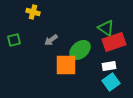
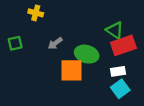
green ellipse: (80, 50) -> (87, 54), turned 55

